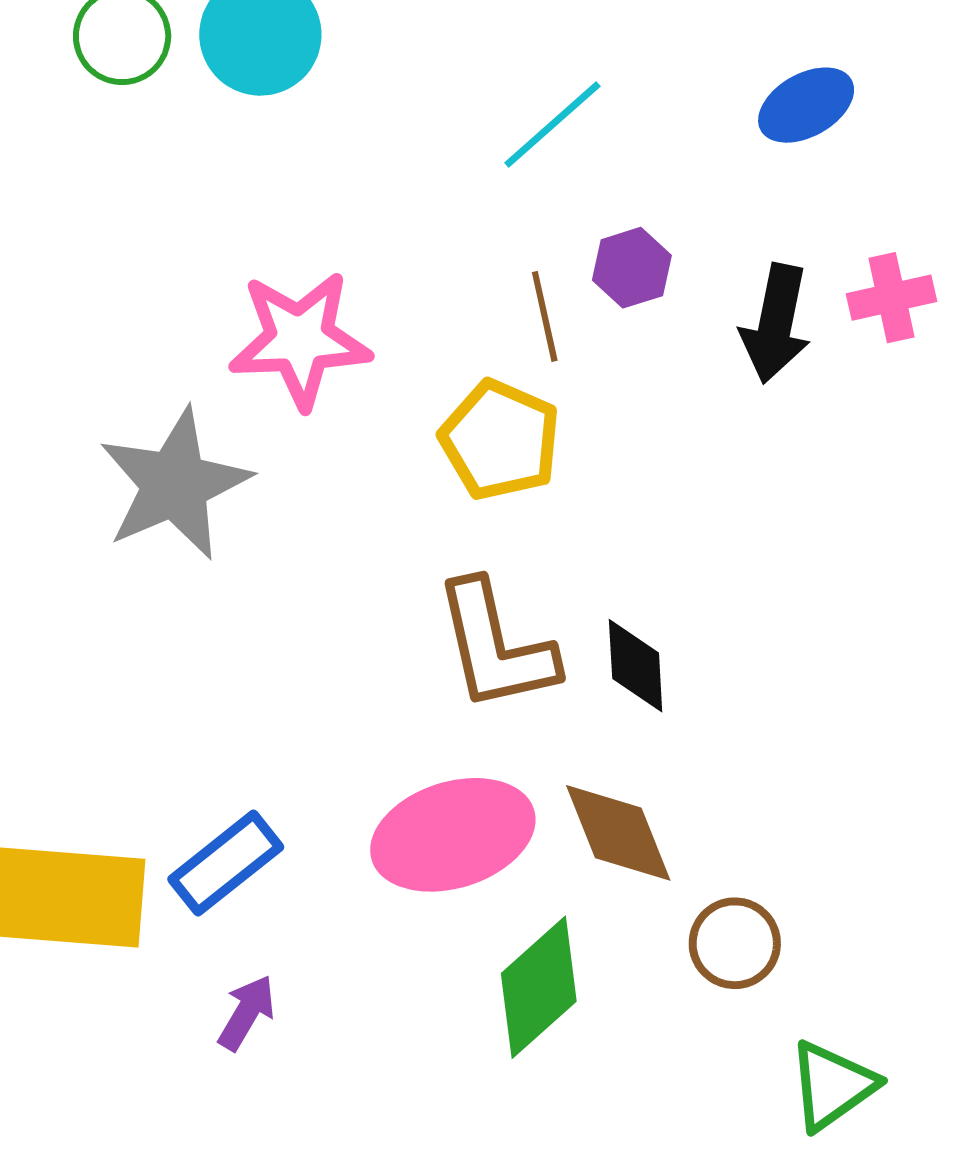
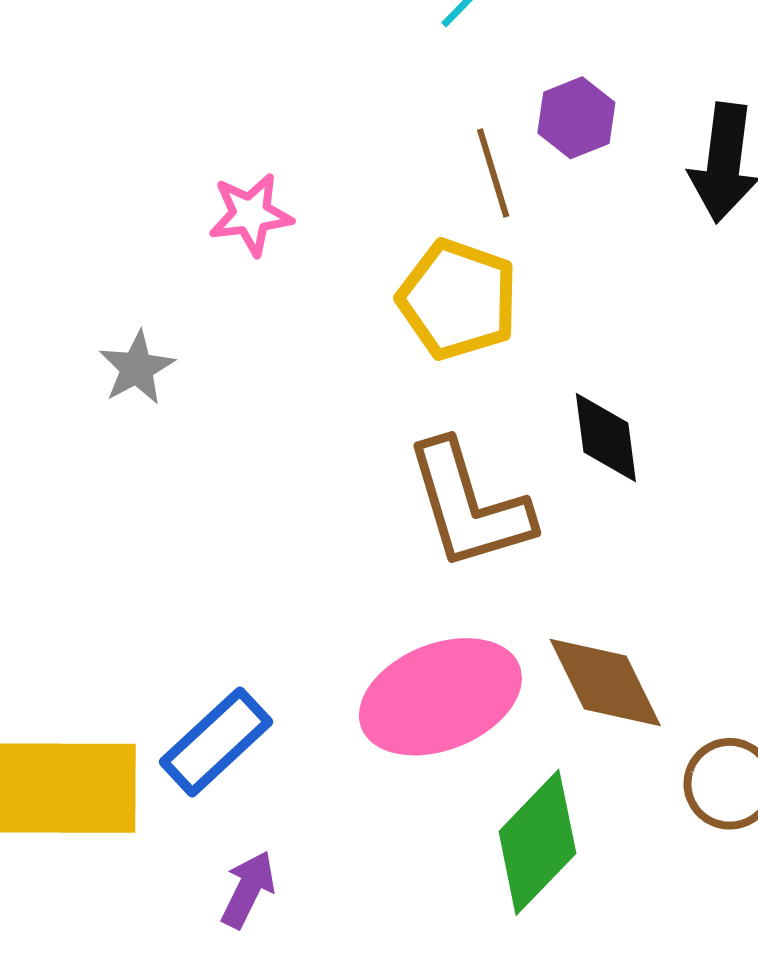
pink star: (300, 340) -> (251, 214), size x0.6
gray star: (175, 484) -> (137, 368), size x0.5
black diamond: (636, 666) -> (606, 437), moved

